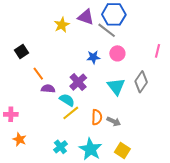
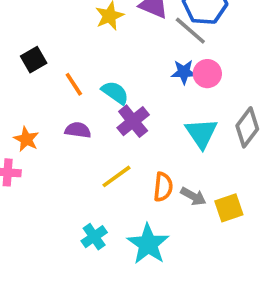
blue star: (93, 57) -> (184, 72), moved
orange line: (38, 74) -> (74, 84), moved
cyan semicircle: (67, 100) -> (115, 93), moved
orange star: (20, 139) -> (26, 139), moved
yellow square: (122, 151) -> (229, 208), moved, turned 35

